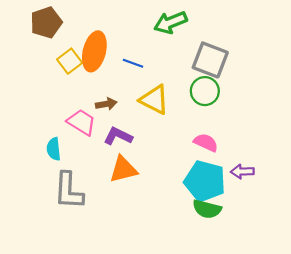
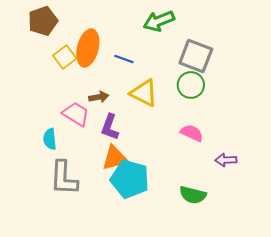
purple L-shape: (118, 136) -> (110, 127), turned -96
cyan pentagon: (205, 181) -> (130, 179), moved

